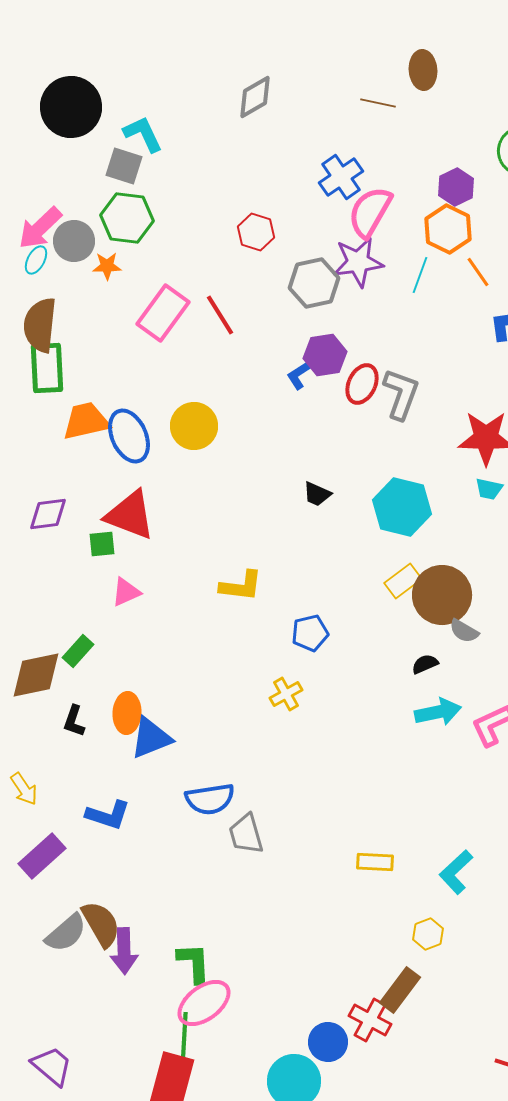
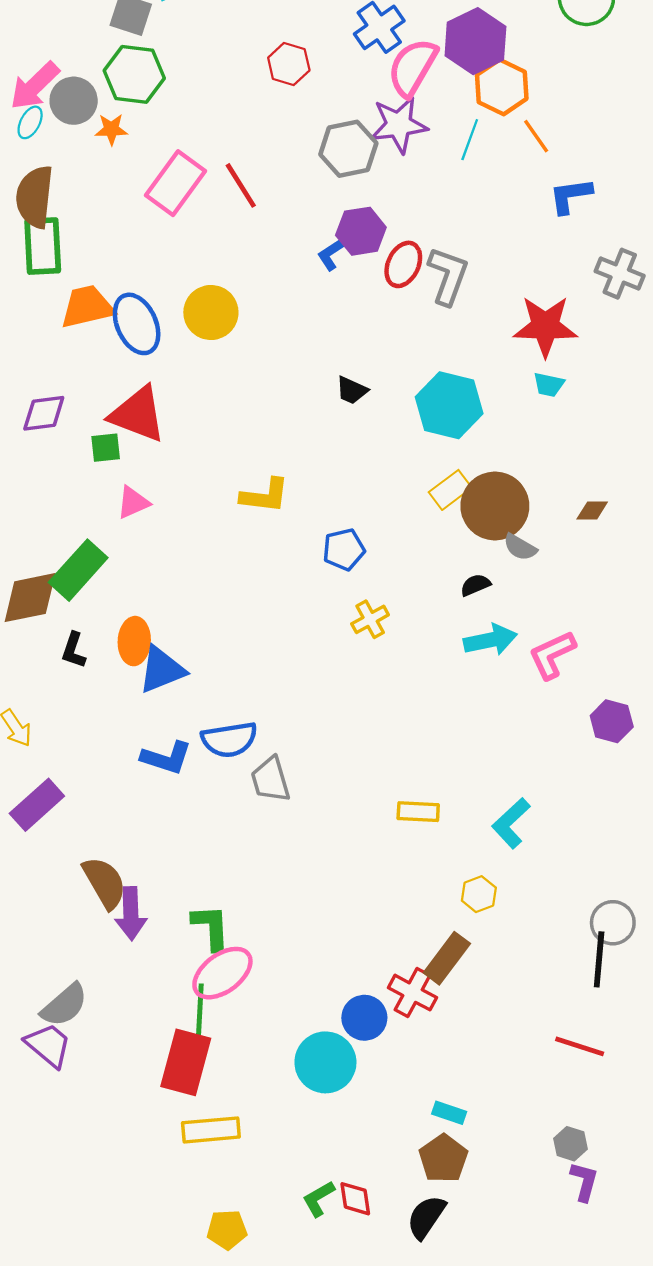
purple hexagon: (456, 187) -> (475, 41), moved, size x1.5
red hexagon: (256, 232) -> (289, 64), moved
green rectangle: (78, 651) -> (78, 570), size x1.6
yellow cross: (286, 694) -> (370, 619), moved
blue L-shape: (108, 815) -> (166, 758), moved
gray semicircle: (66, 933) -> (64, 1005), moved

